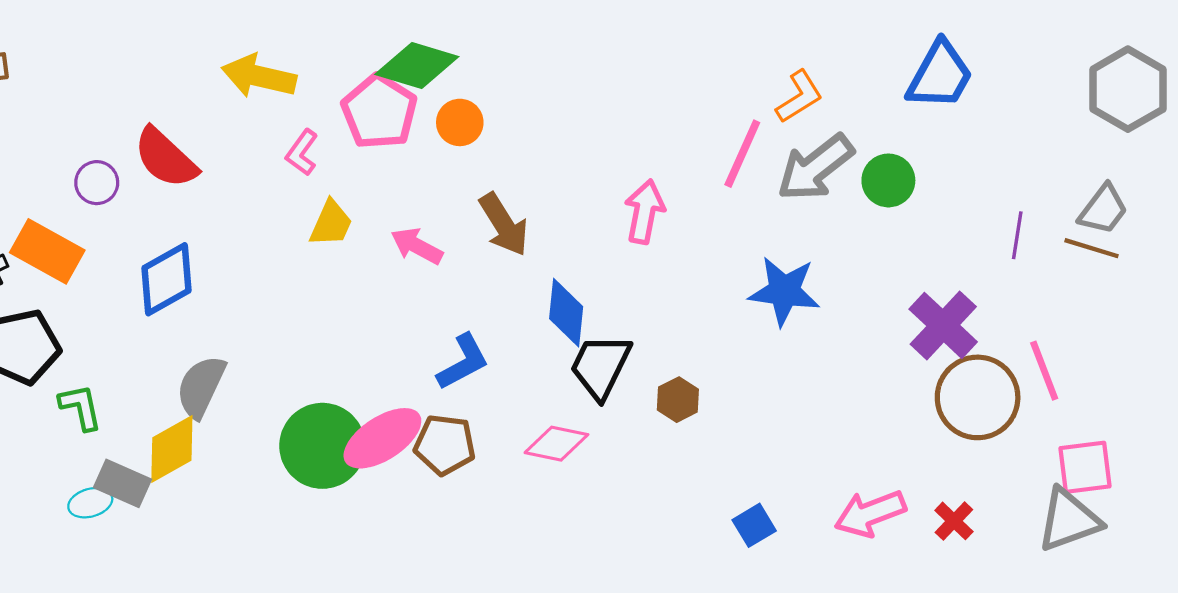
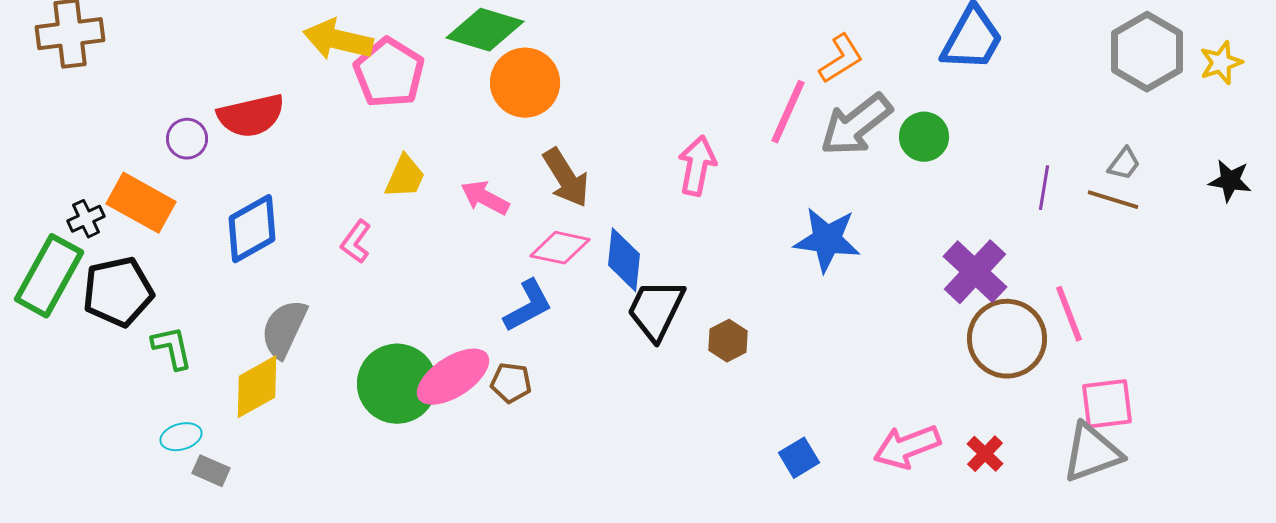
pink pentagon: (379, 112) -> (389, 73), moved
orange circle: (460, 122) -> (525, 83), size x1.6
pink L-shape: (302, 153) -> (356, 242), moved
red semicircle: (165, 158) -> (251, 116), turned -56
gray trapezoid: (1103, 209) -> (1124, 164), size x0.7
pink diamond: (556, 444) -> (560, 248), moved
brown pentagon: (445, 445) -> (511, 383), size x0.7
gray rectangle: (122, 483) -> (211, 471), moved, size x0.7

